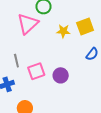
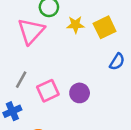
yellow star: (63, 31) -> (75, 25), moved
gray line: (16, 61) -> (21, 80), turned 48

